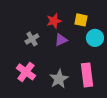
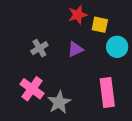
red star: (54, 21) -> (78, 15), moved
gray star: (59, 79) -> (59, 102), moved

